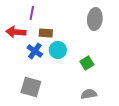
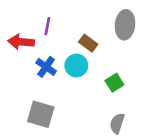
purple line: (32, 13) -> (47, 26), moved
brown rectangle: (46, 33) -> (88, 43), moved, turned 32
gray semicircle: (89, 94) -> (117, 123), turned -63

